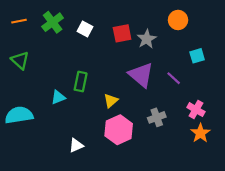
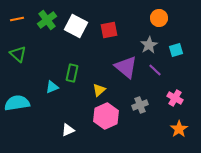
white square: (85, 29) -> (76, 26), size x1.6
gray star: (147, 39) -> (149, 45), moved
orange star: (200, 133) -> (179, 129), moved

